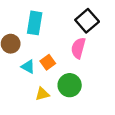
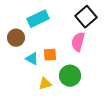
cyan rectangle: (35, 23) -> (38, 19), turned 55
orange square: (48, 62) -> (50, 55), turned 32

